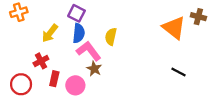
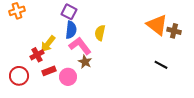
brown cross: (198, 17) -> (174, 31), moved
yellow arrow: (50, 33) -> (48, 44), moved
red rectangle: (54, 79) -> (49, 71), turned 56

